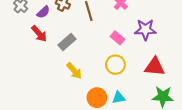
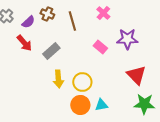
yellow circle: (115, 65) -> (82, 82), moved
red triangle: (155, 67) -> (136, 75), turned 40
yellow arrow: (74, 71) -> (58, 79), turned 36

